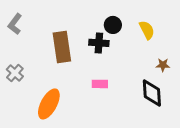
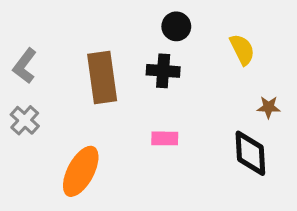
gray L-shape: (15, 24) -> (25, 66), moved
black circle: (113, 25) -> (176, 26), moved

